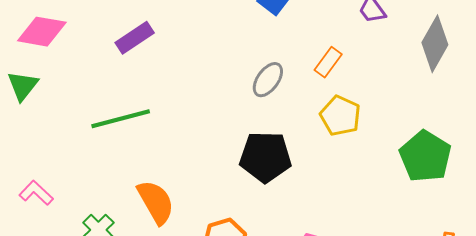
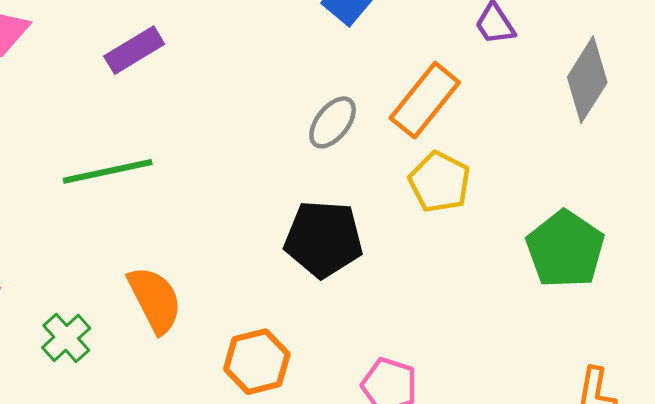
orange rectangle: (328, 62) -> (425, 100), size x1.6

